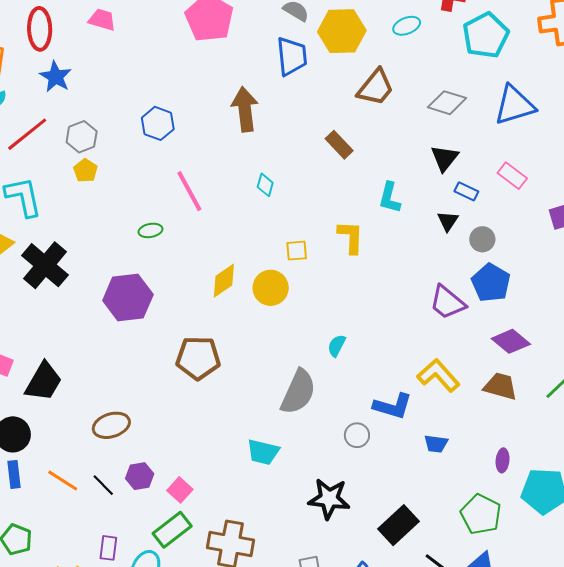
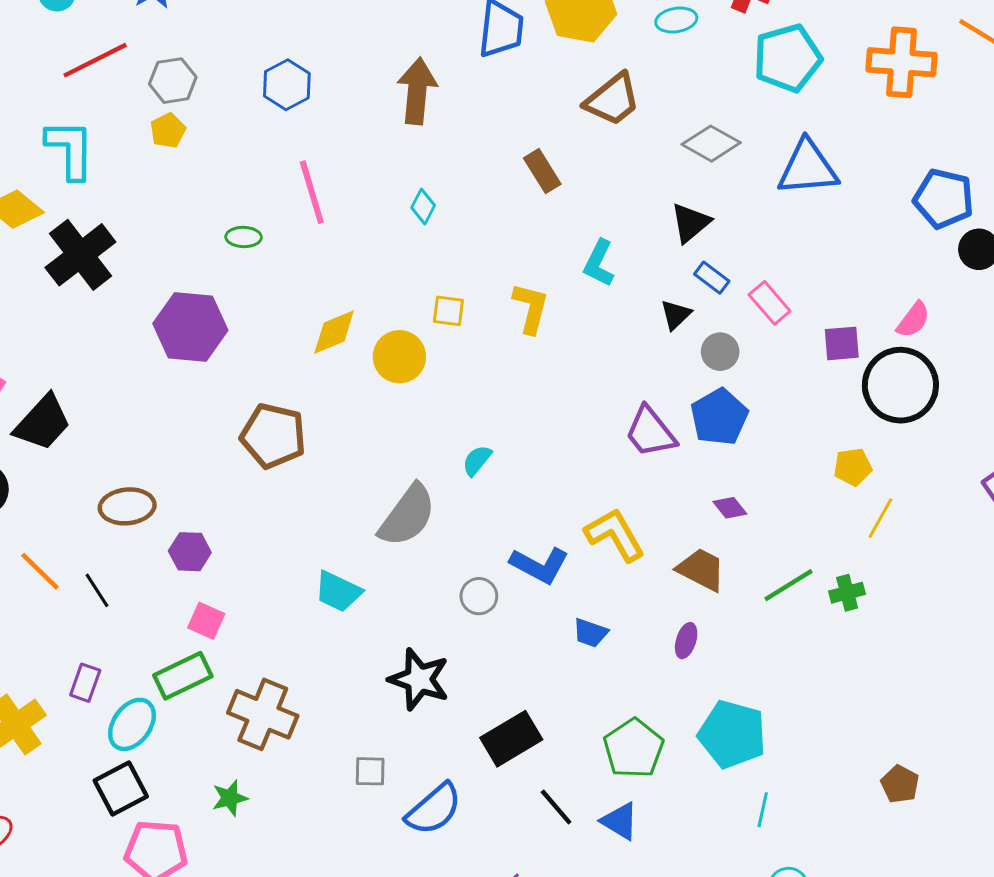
pink rectangle: (512, 176) -> (770, 303), moved
purple diamond: (511, 341) -> (730, 508), size x0.6
purple ellipse: (503, 460) -> (686, 641), moved
purple hexagon: (140, 476) -> (190, 552), moved
pink square: (180, 490) -> (206, 621), turned -30

